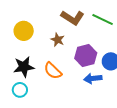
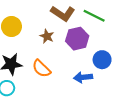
purple hexagon: (86, 56) -> (77, 39), moved

